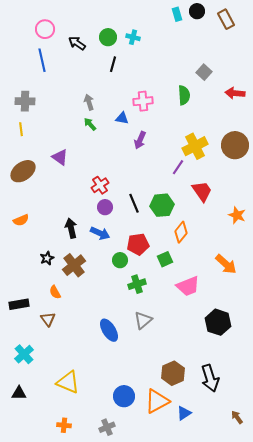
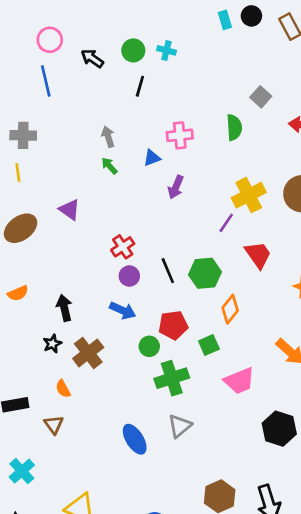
blue triangle: (122, 118) -> (152, 158), turned -32
black arrow: (71, 228) -> (64, 308), moved
green cross: (137, 284) -> (172, 378), size x1.4

